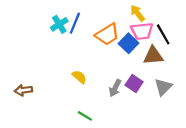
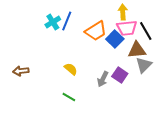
yellow arrow: (137, 13) -> (123, 12), turned 35
gray triangle: (163, 87) -> (144, 65), moved
brown arrow: (23, 90) -> (21, 71), moved
green line: (85, 116) -> (69, 97), moved

